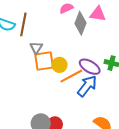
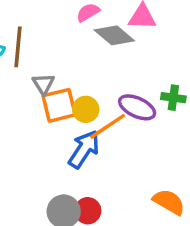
gray diamond: (80, 23) -> (114, 35), turned -65
blue arrow: (87, 86) -> (84, 149), moved

